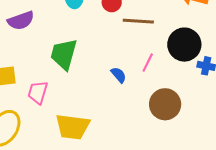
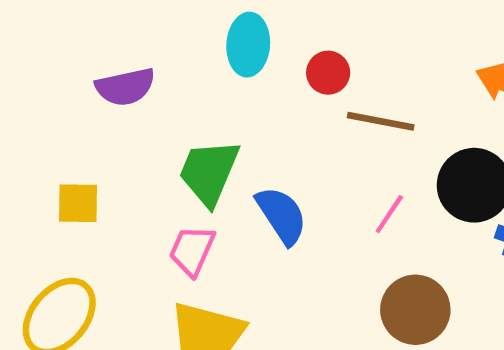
blue semicircle: (119, 75) -> (282, 215), moved, size x1.6
pink trapezoid: (38, 92) -> (192, 251), moved

